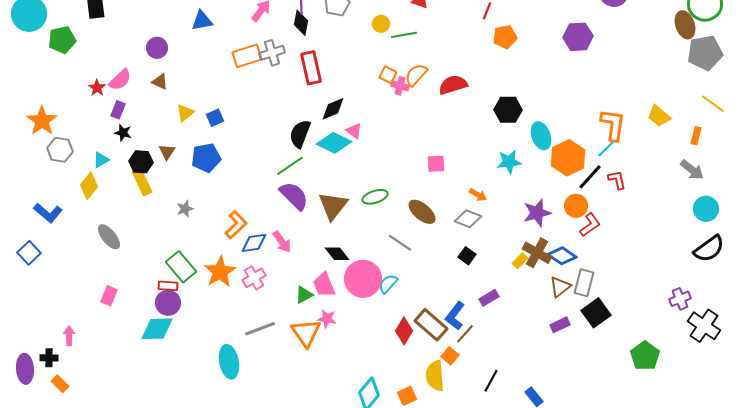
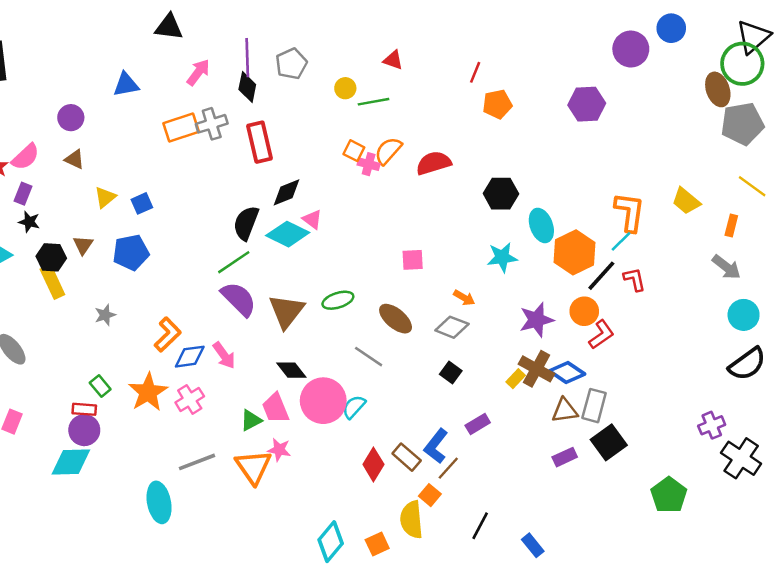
green rectangle: (181, 267) -> (100, 386), size x0.6
brown triangle: (560, 287) -> (565, 411), turned 30
brown rectangle: (431, 325) -> (407, 457), size x0.7

